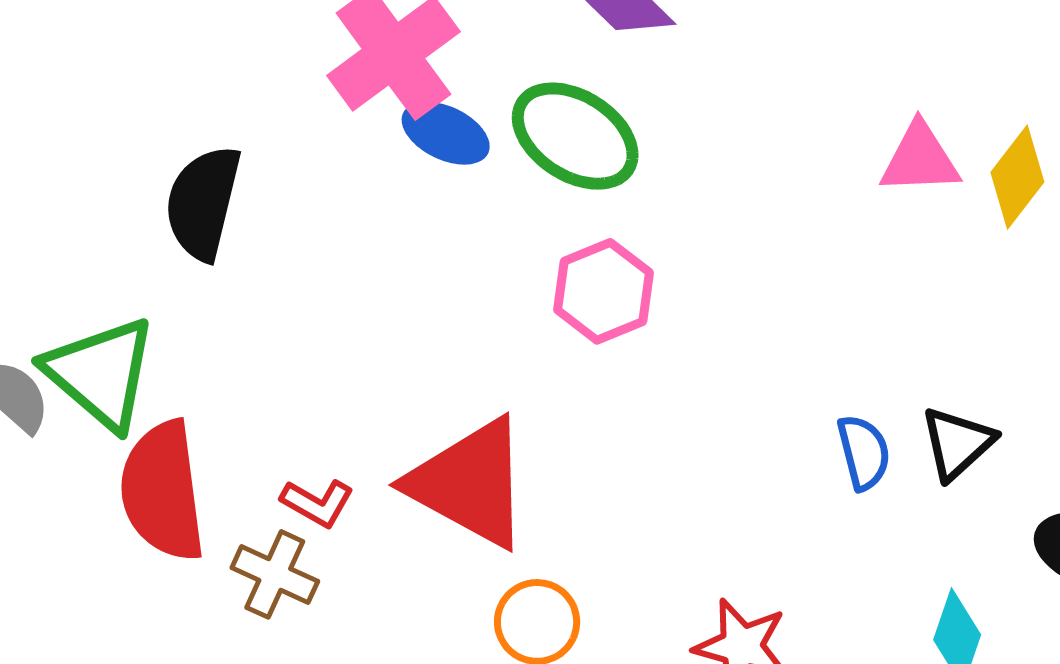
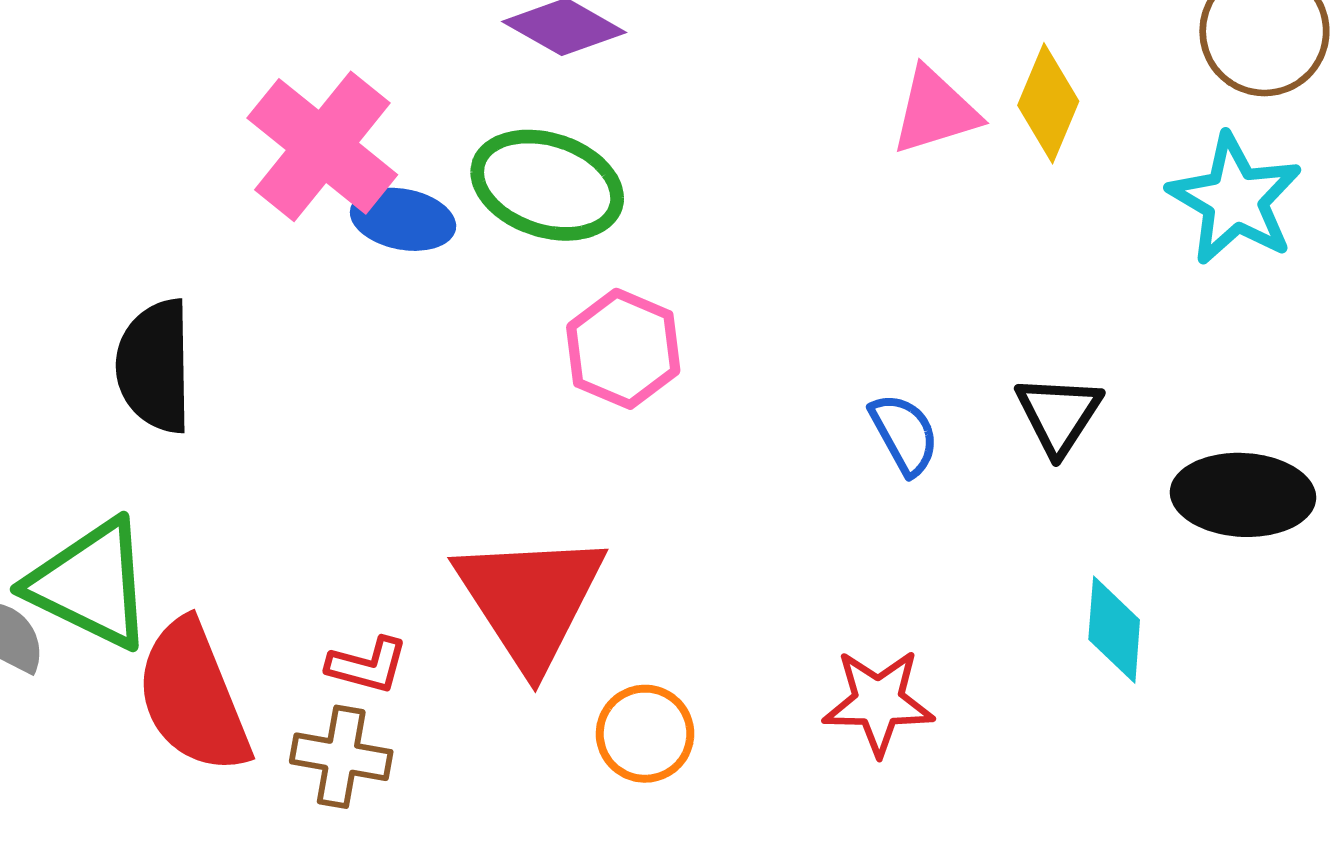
blue semicircle: (864, 452) -> (904, 434), moved
red triangle: (470, 483) -> (530, 600), turned 43

